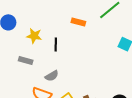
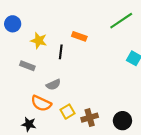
orange rectangle: (78, 22) -> (79, 36), moved

